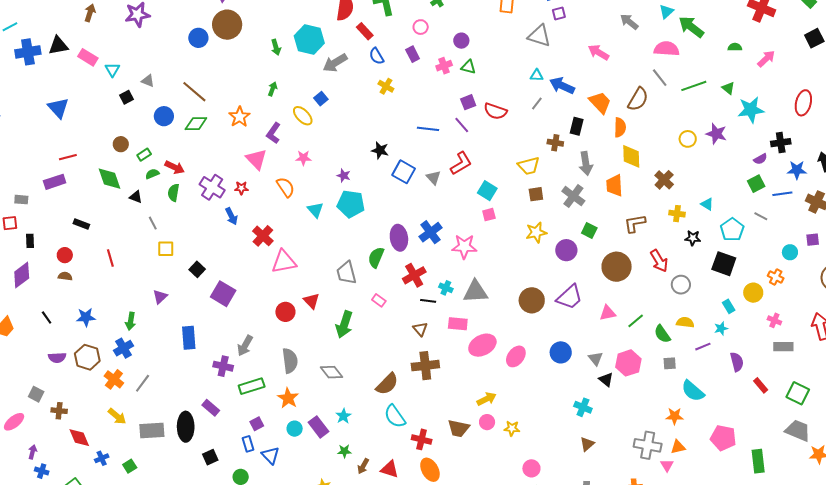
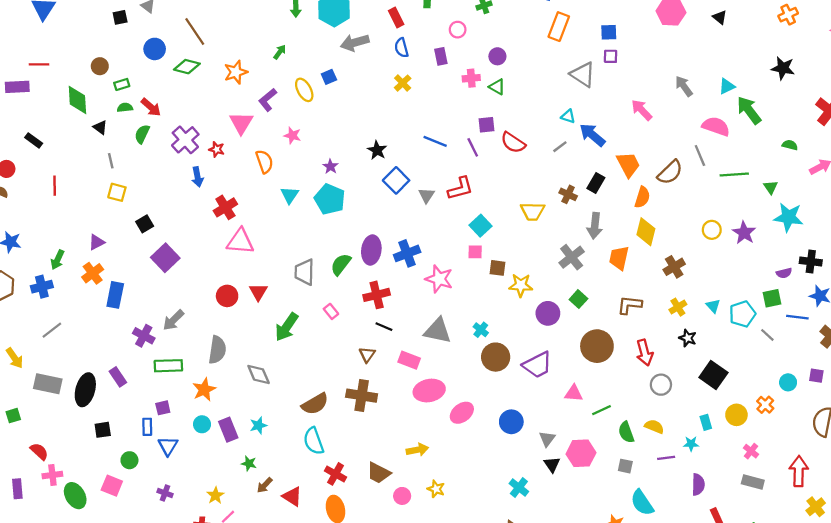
brown square: (536, 194) -> (497, 268), moved
yellow cross: (677, 214) -> (678, 307), turned 35
cyan pentagon: (732, 230) -> (742, 314), moved
cyan cross: (446, 288) -> (481, 330), moved
orange cross: (114, 379) -> (93, 273), moved
pink circle: (487, 422) -> (402, 496), moved

